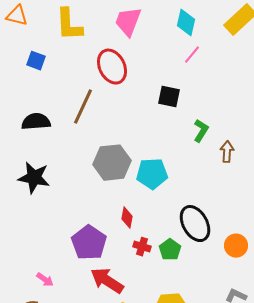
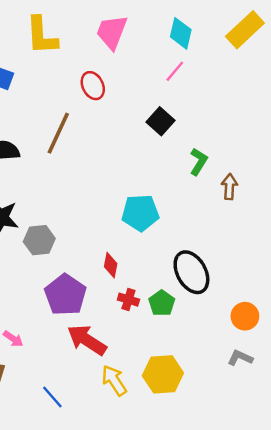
pink line: (192, 55) -> (175, 71), moved
red ellipse: (112, 67) -> (93, 86), size x0.7
black square: (169, 97) -> (161, 121), turned 30
gray hexagon: (112, 163) -> (39, 240), moved, size x0.7
orange circle: (236, 246) -> (245, 316), moved

